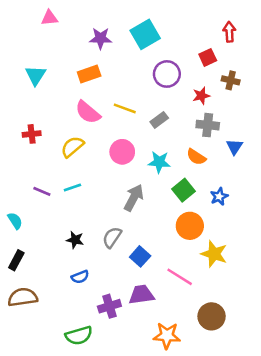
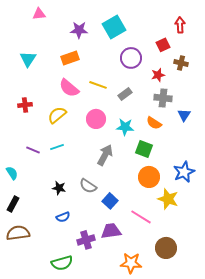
green square: (183, 190) -> (144, 149), turned -30
blue star: (219, 196) -> (184, 172), moved, size x1.5
gray semicircle: (112, 237) -> (88, 186), turned -90

